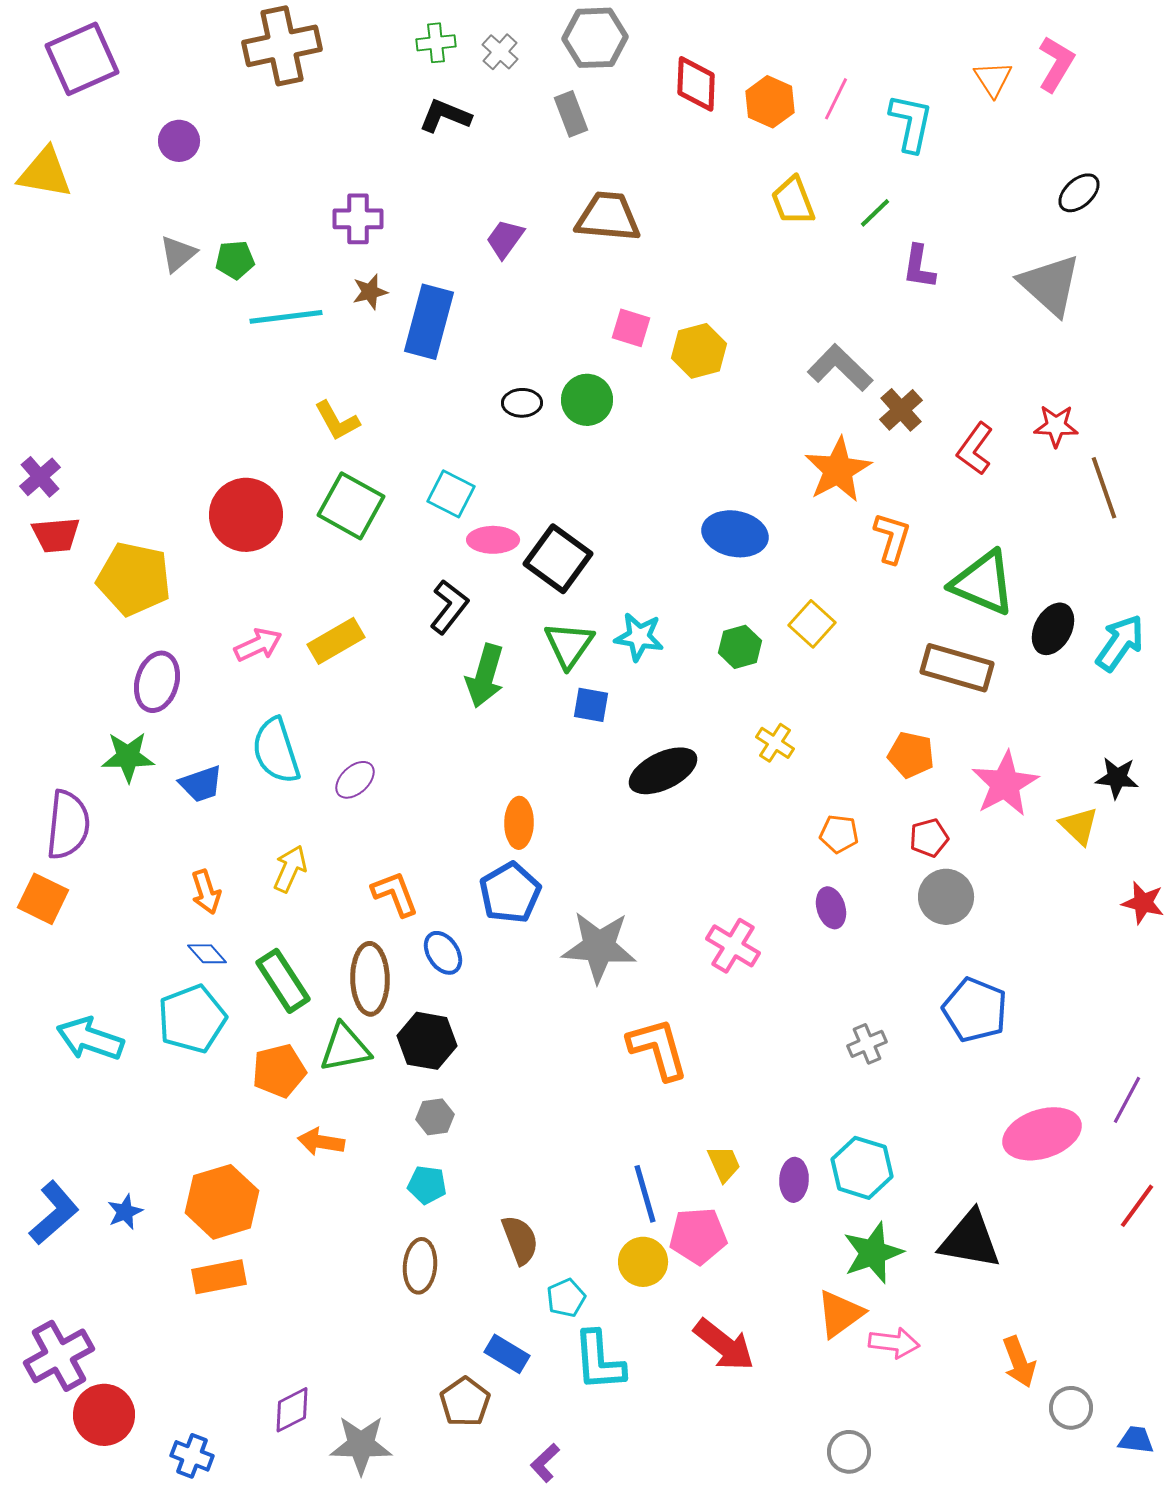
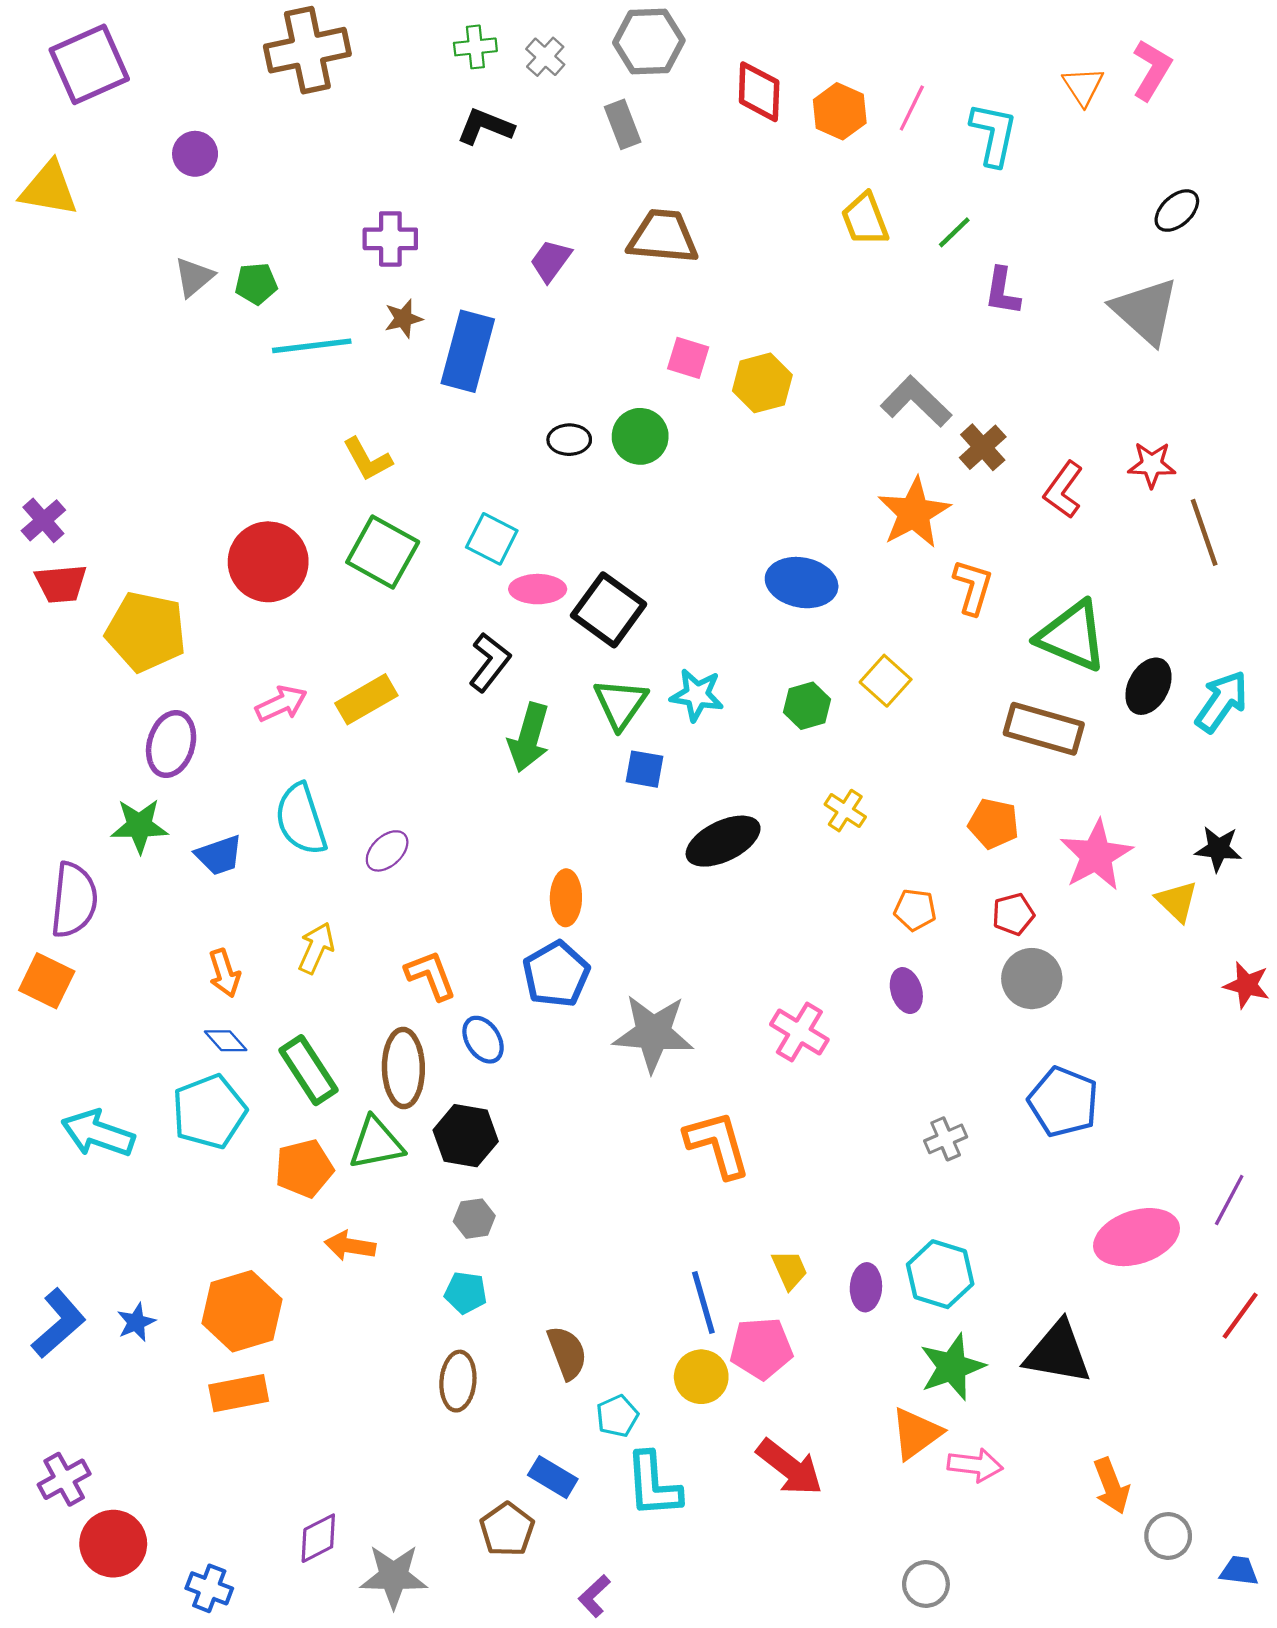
purple cross: (59, 1356) -> (64, 1479), size x0.7

